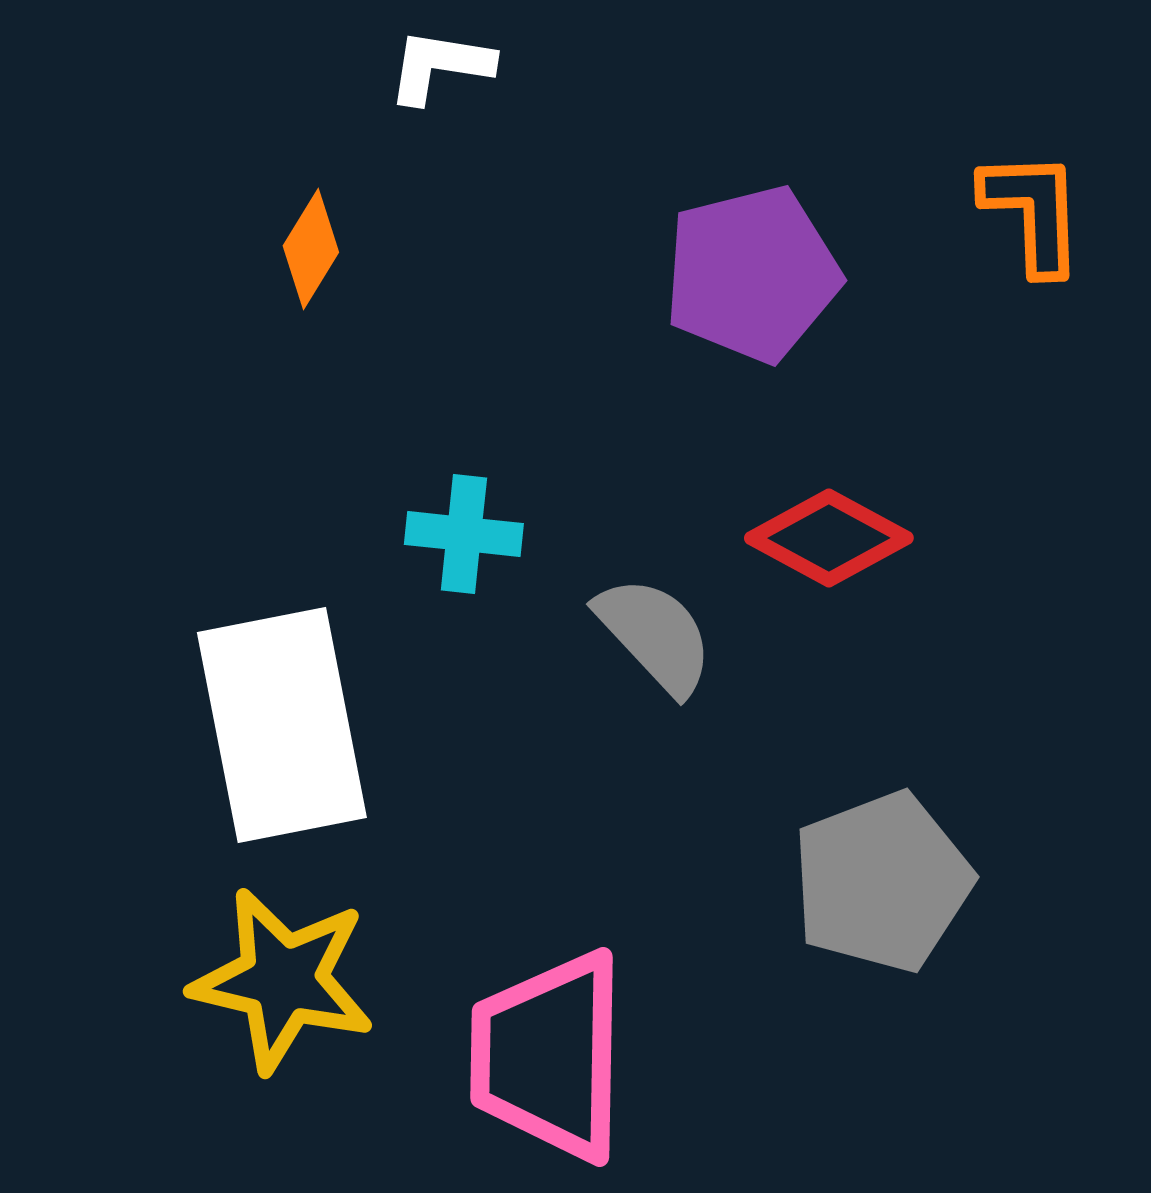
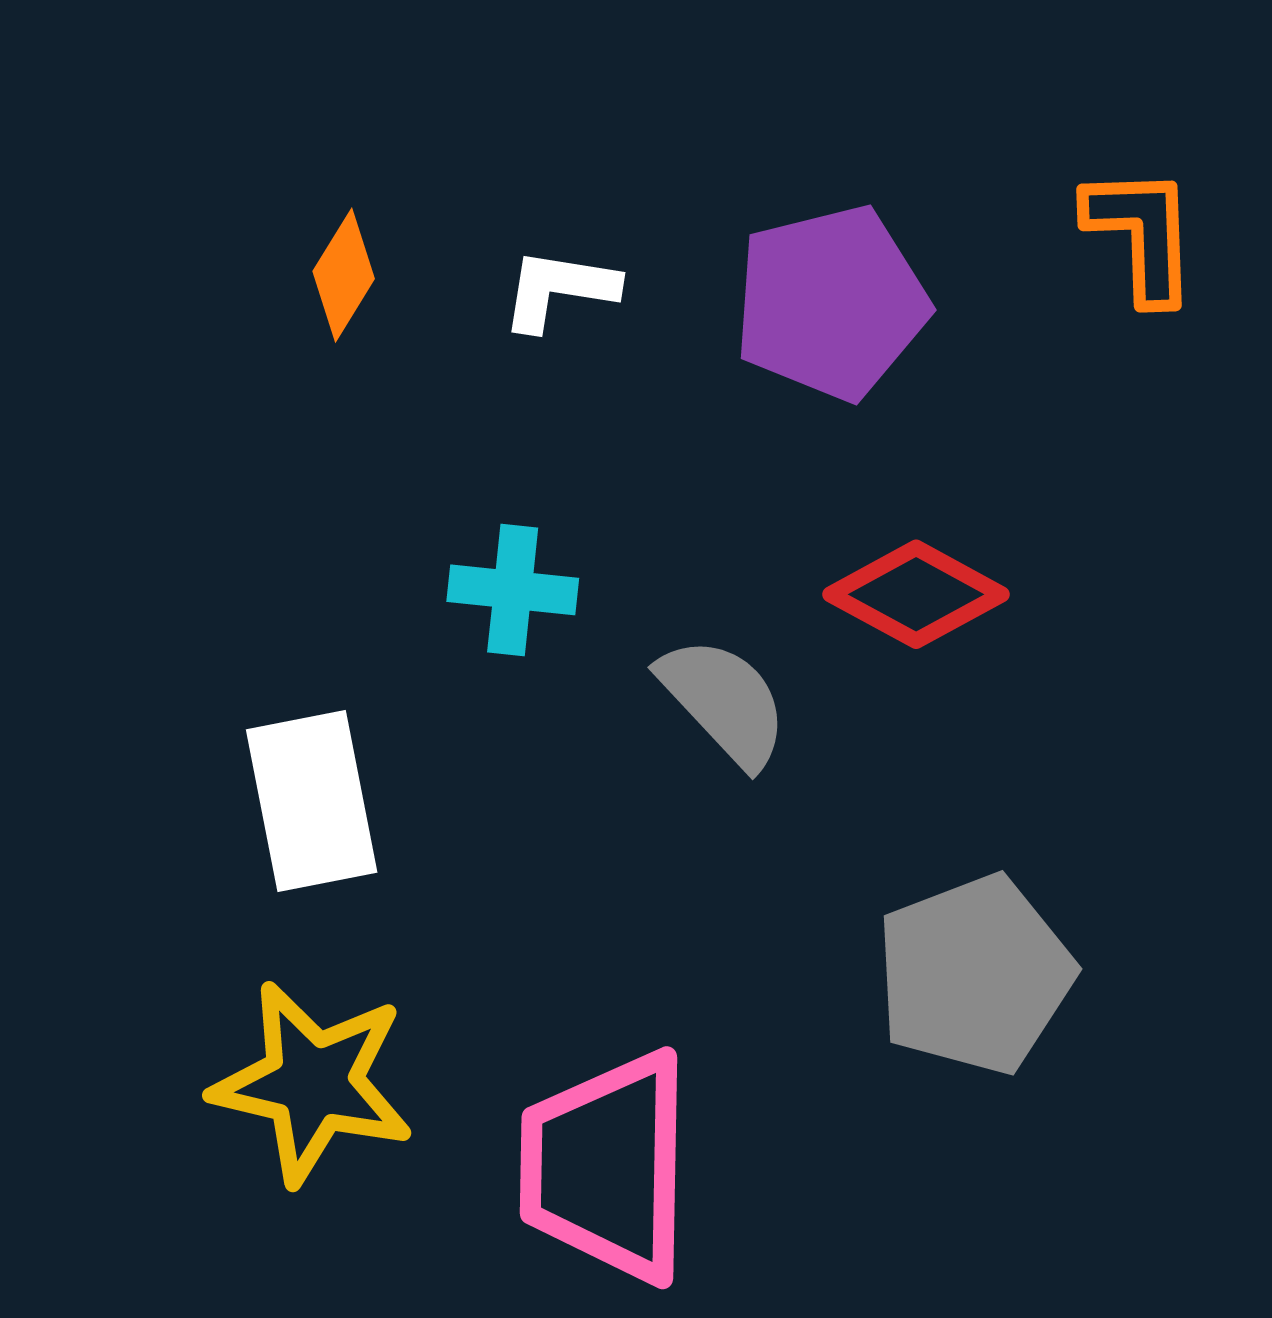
white L-shape: (440, 66) -> (559, 289), moved
white rectangle: (282, 725) -> (312, 801), size x0.7

